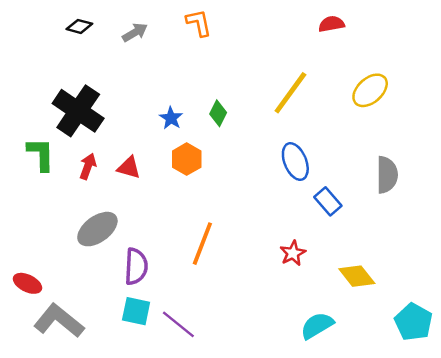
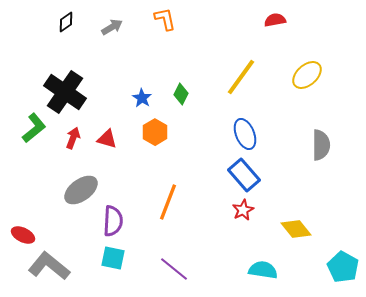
black diamond: (79, 26) -> (66, 22), turned -50
green L-shape: (41, 154) -> (34, 128), turned 52
blue rectangle: (328, 201) -> (244, 175), moved, size x1.4
purple line: (178, 324) -> (174, 269), moved
cyan semicircle: (317, 326) -> (263, 270), turned 40

